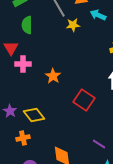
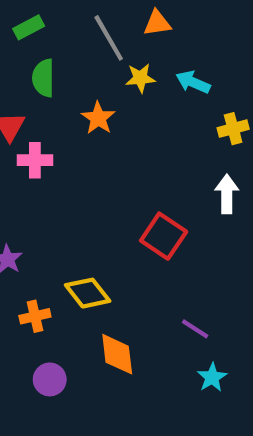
cyan arrow: (98, 15) -> (193, 82), moved
orange star: (53, 76) -> (98, 118), moved
yellow diamond: (34, 115) -> (88, 293), moved

